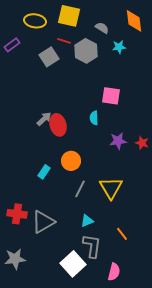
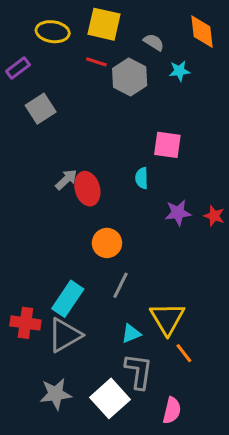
gray square: (49, 57) -> (41, 109), moved
cyan rectangle: (44, 172) -> (68, 299), moved, size x1.6
yellow triangle: (111, 188) -> (167, 318), moved
gray star: (15, 259) -> (56, 394), moved

